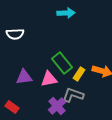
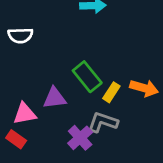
purple triangle: (24, 77) -> (54, 98), moved
pink triangle: (49, 79) -> (25, 114), moved

